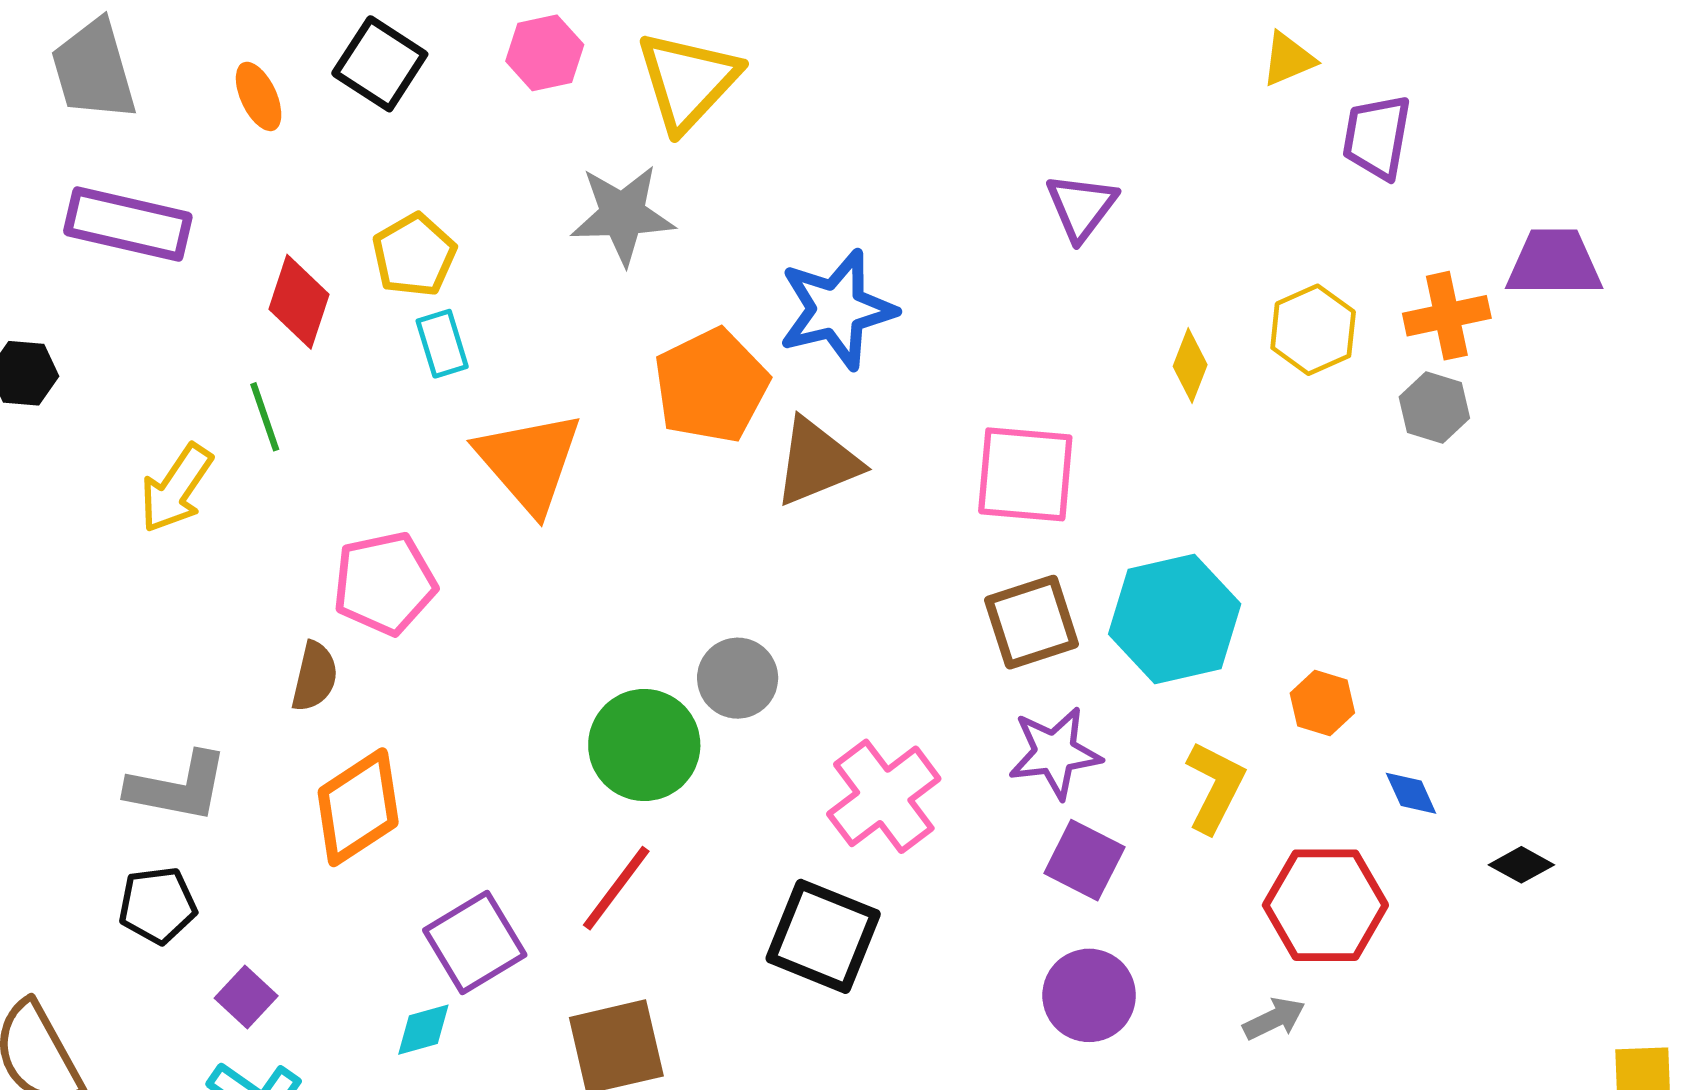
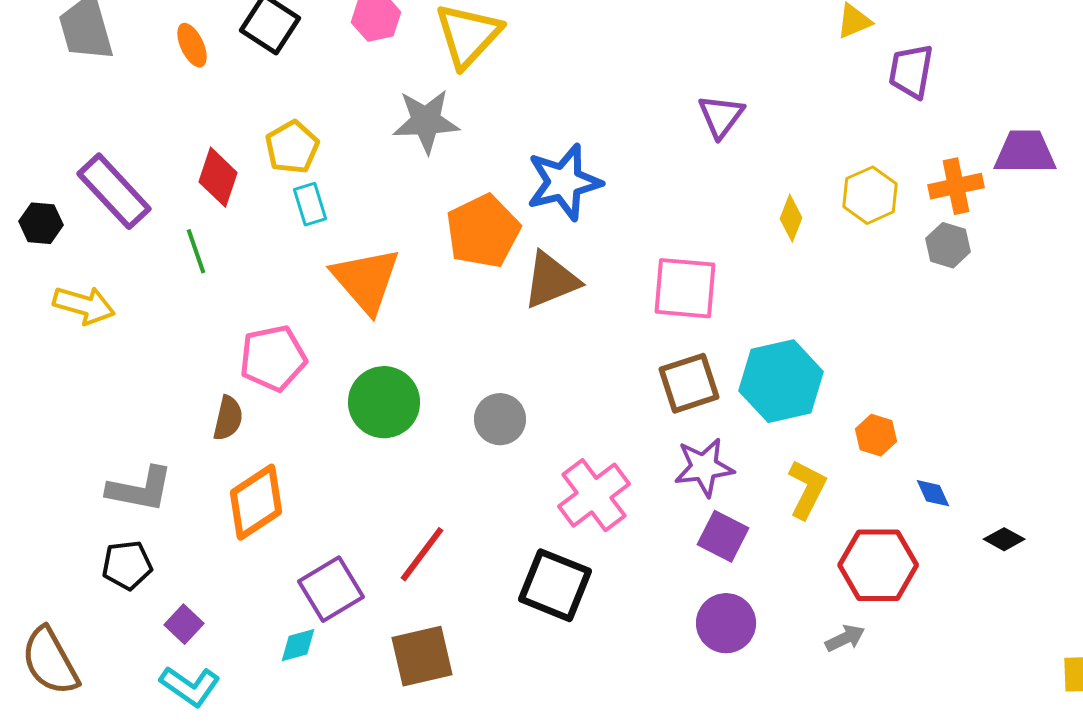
purple rectangle: (128, 224) -> (114, 191), moved, turned 34
yellow arrow: (176, 488) -> (84, 305), moved, turned -108
green circle: (644, 745) -> (384, 402), moved

